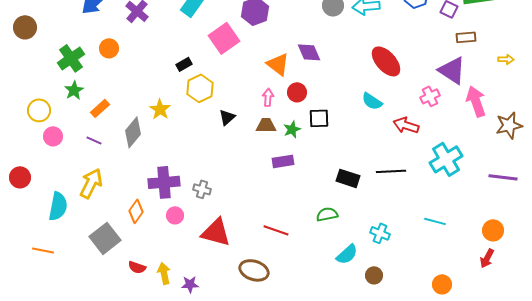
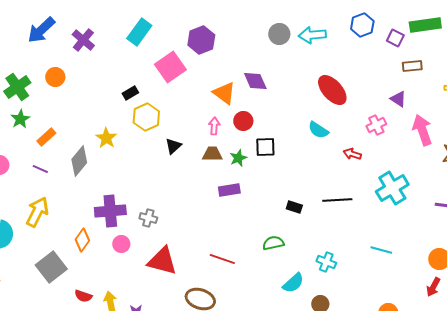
purple triangle: (452, 70) -> (398, 99), size x0.6
red arrow: (406, 125) -> (352, 154), size x0.7
black rectangle: (348, 178) -> (294, 207), size x0.7

